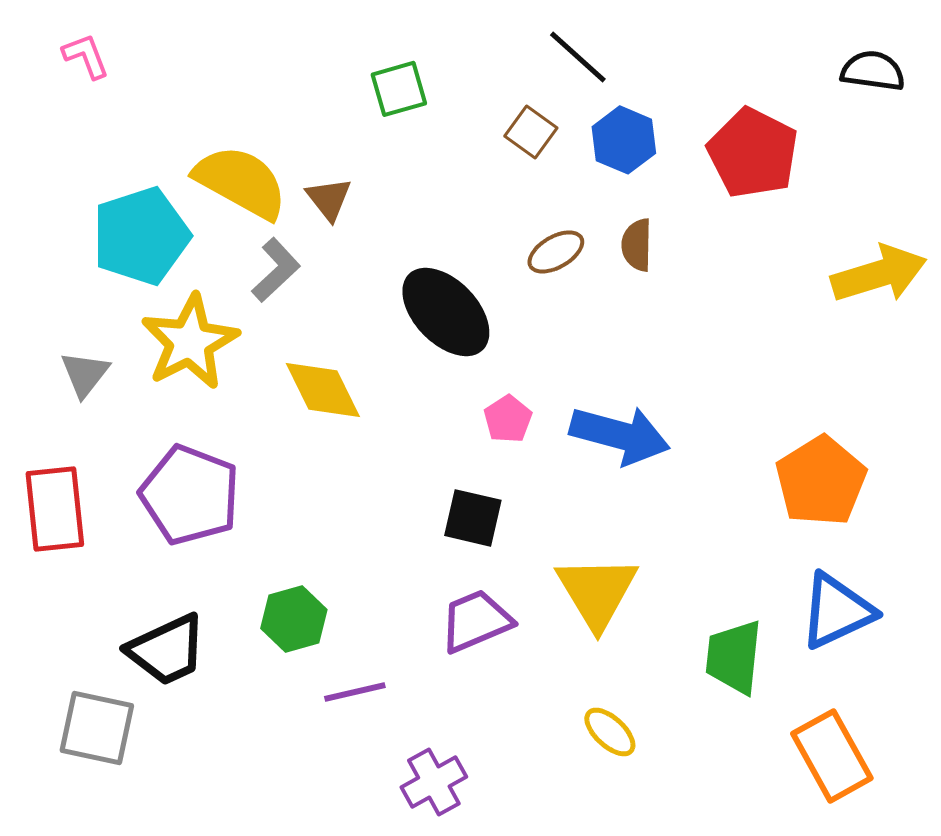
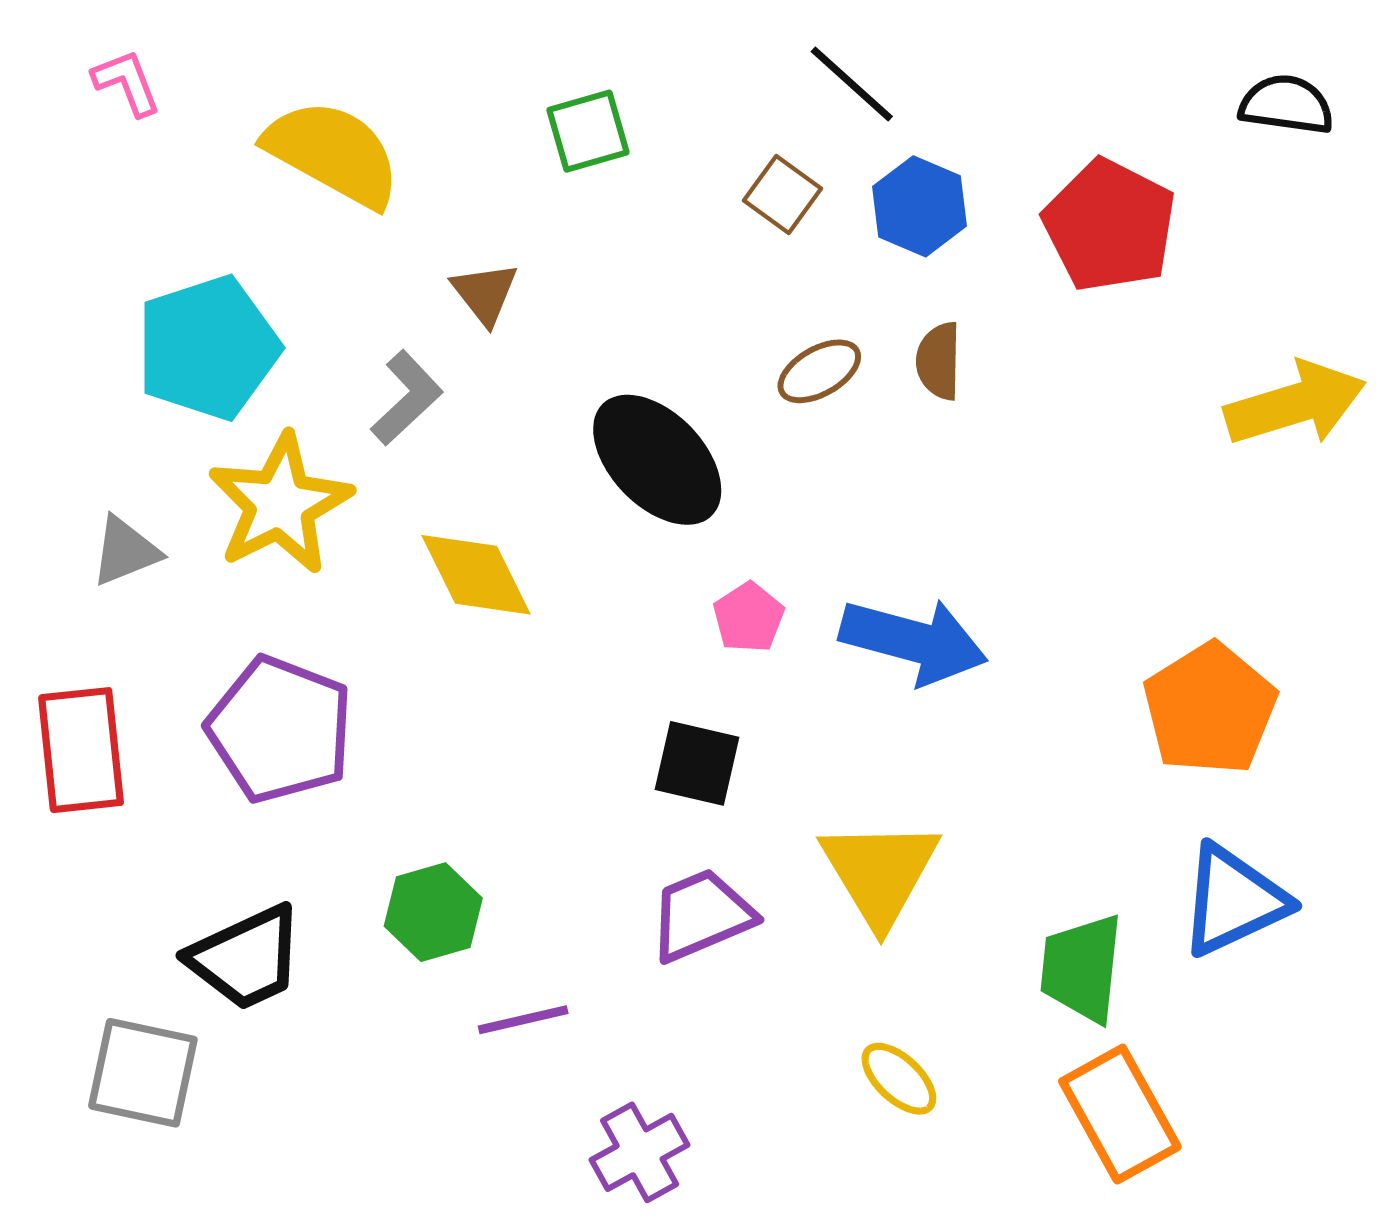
yellow semicircle: (241, 182) -> (333, 153), moved
gray triangle: (85, 374) -> (125, 551), turned 30
orange rectangle: (832, 756) -> (1120, 1114), moved

